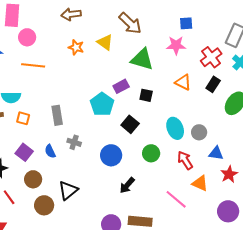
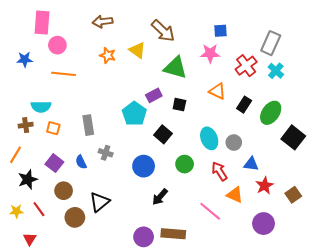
black rectangle: (213, 84) -> (244, 105), moved

